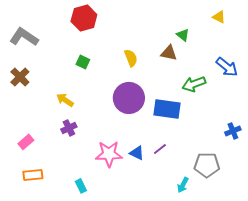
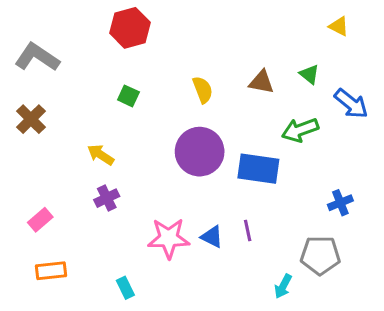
green triangle: (183, 35) -> (309, 74), moved
blue cross: (233, 131) -> (340, 203), moved
purple line: (160, 149) -> (248, 231), turned -64

